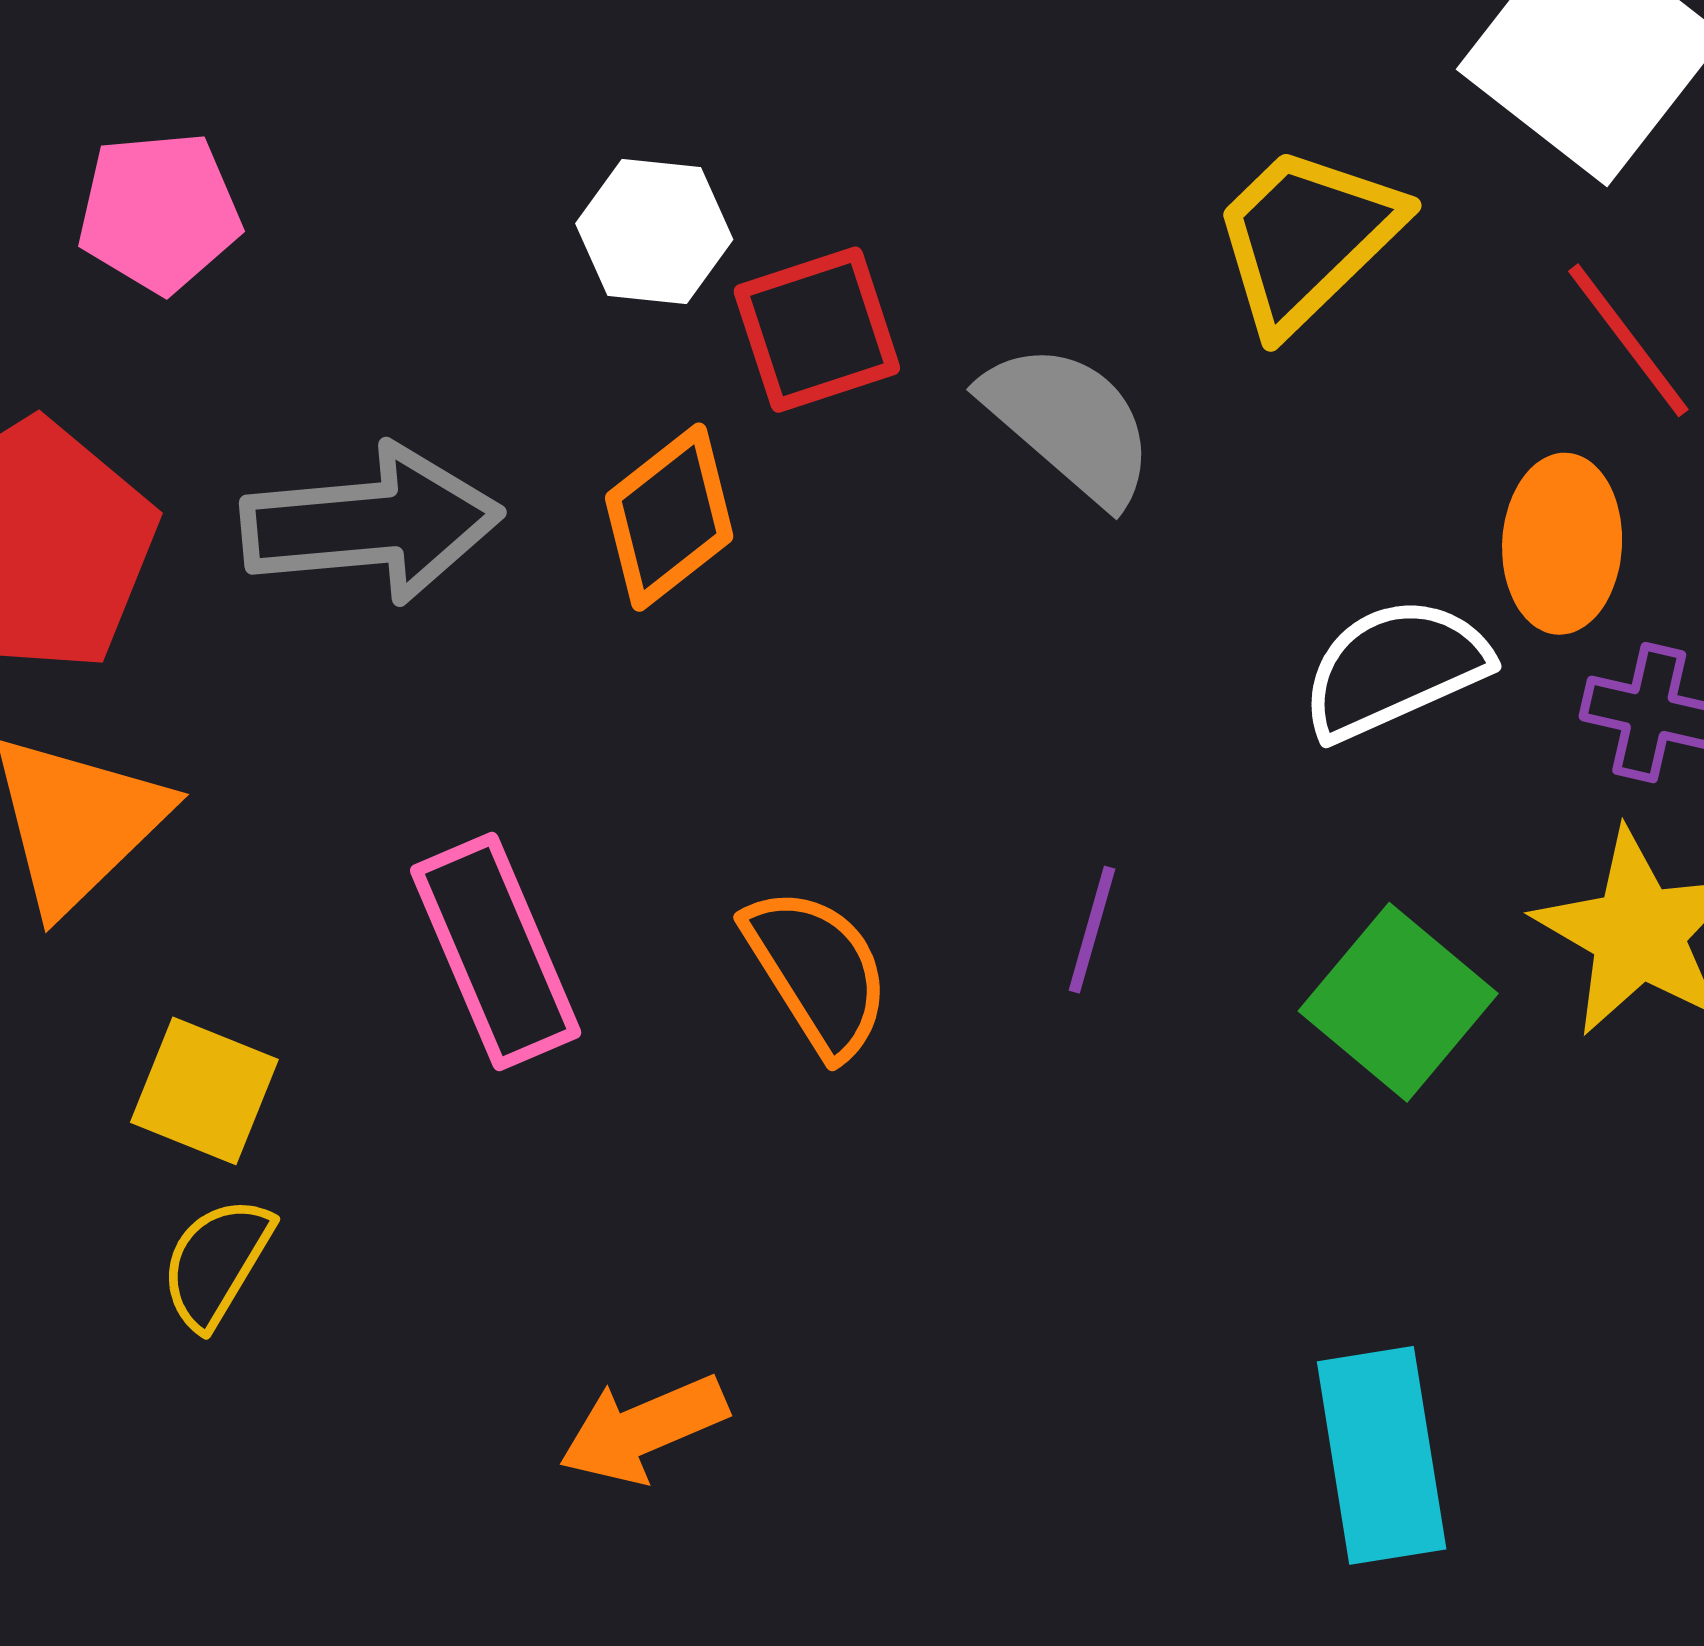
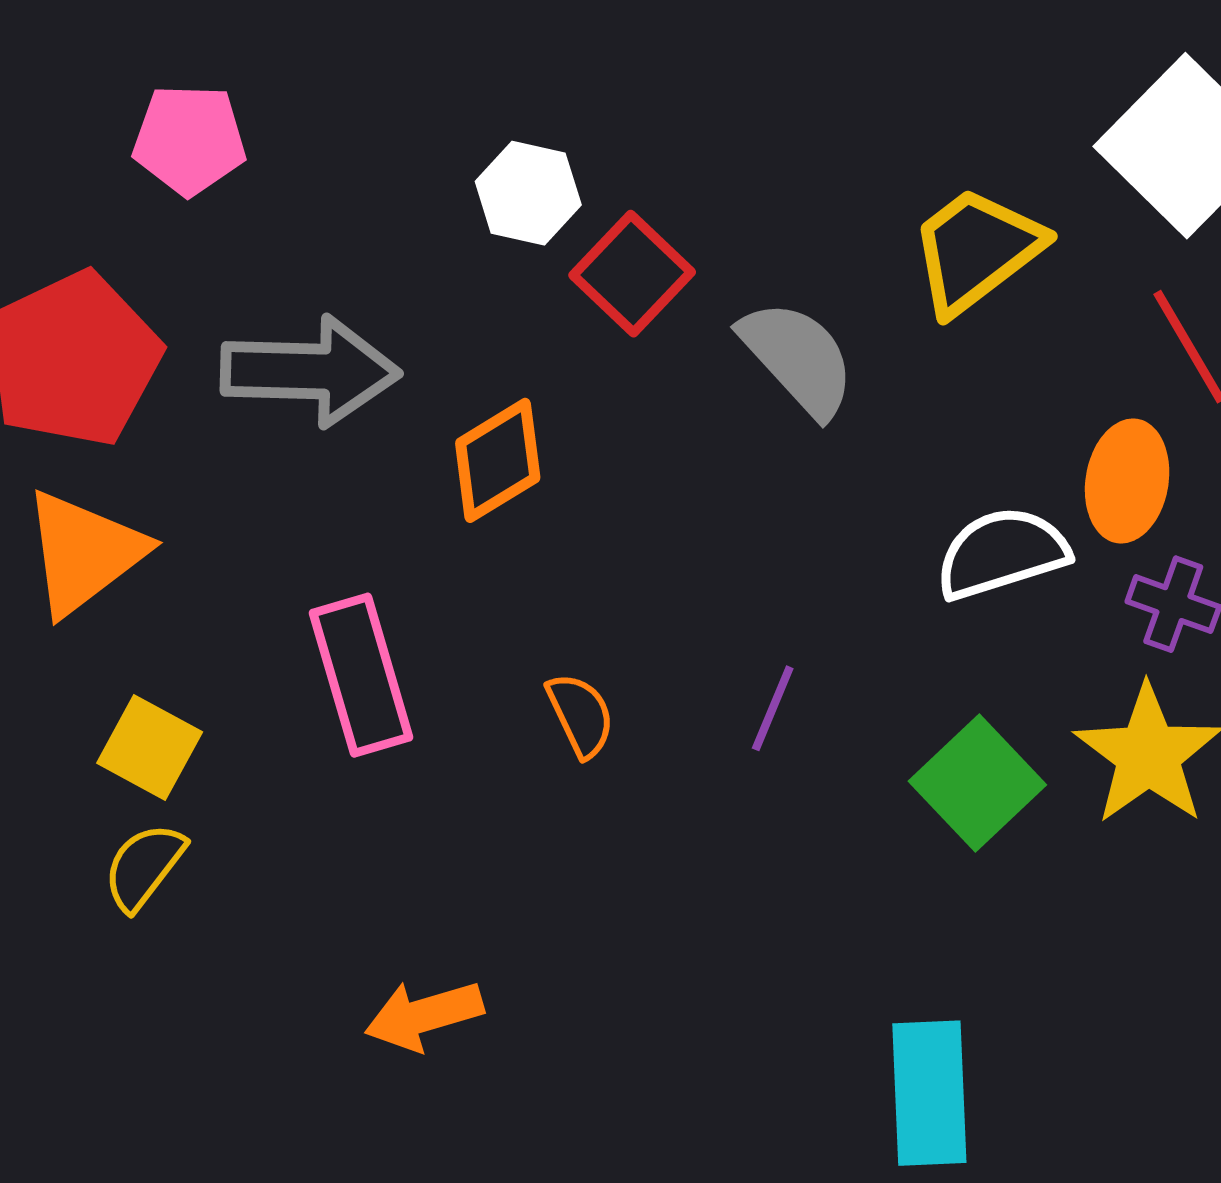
red square: (817, 330) -> (632, 274), turned -35
orange diamond: (669, 517) -> (498, 460), moved
orange semicircle: (817, 972) -> (581, 715), size x0.7

